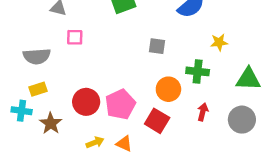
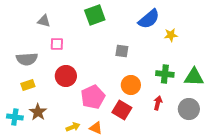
yellow star: (219, 42) -> (171, 35), moved
green cross: (198, 71) -> (165, 74), moved
red circle: (86, 102) -> (66, 76), moved
cyan cross: (22, 111) -> (15, 117), moved

